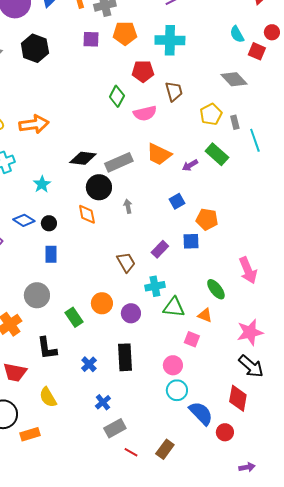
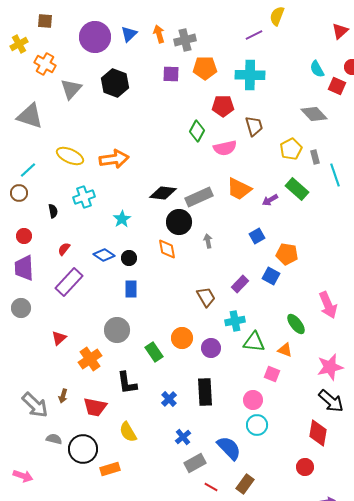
blue square: (191, 241) -> (271, 276), turned 30
blue semicircle: (201, 413) -> (229, 448), moved

